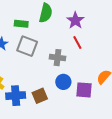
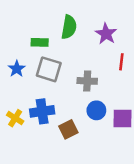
red line: (77, 43) -> (121, 62), moved, turned 40
blue cross: (16, 96) -> (42, 111), moved

